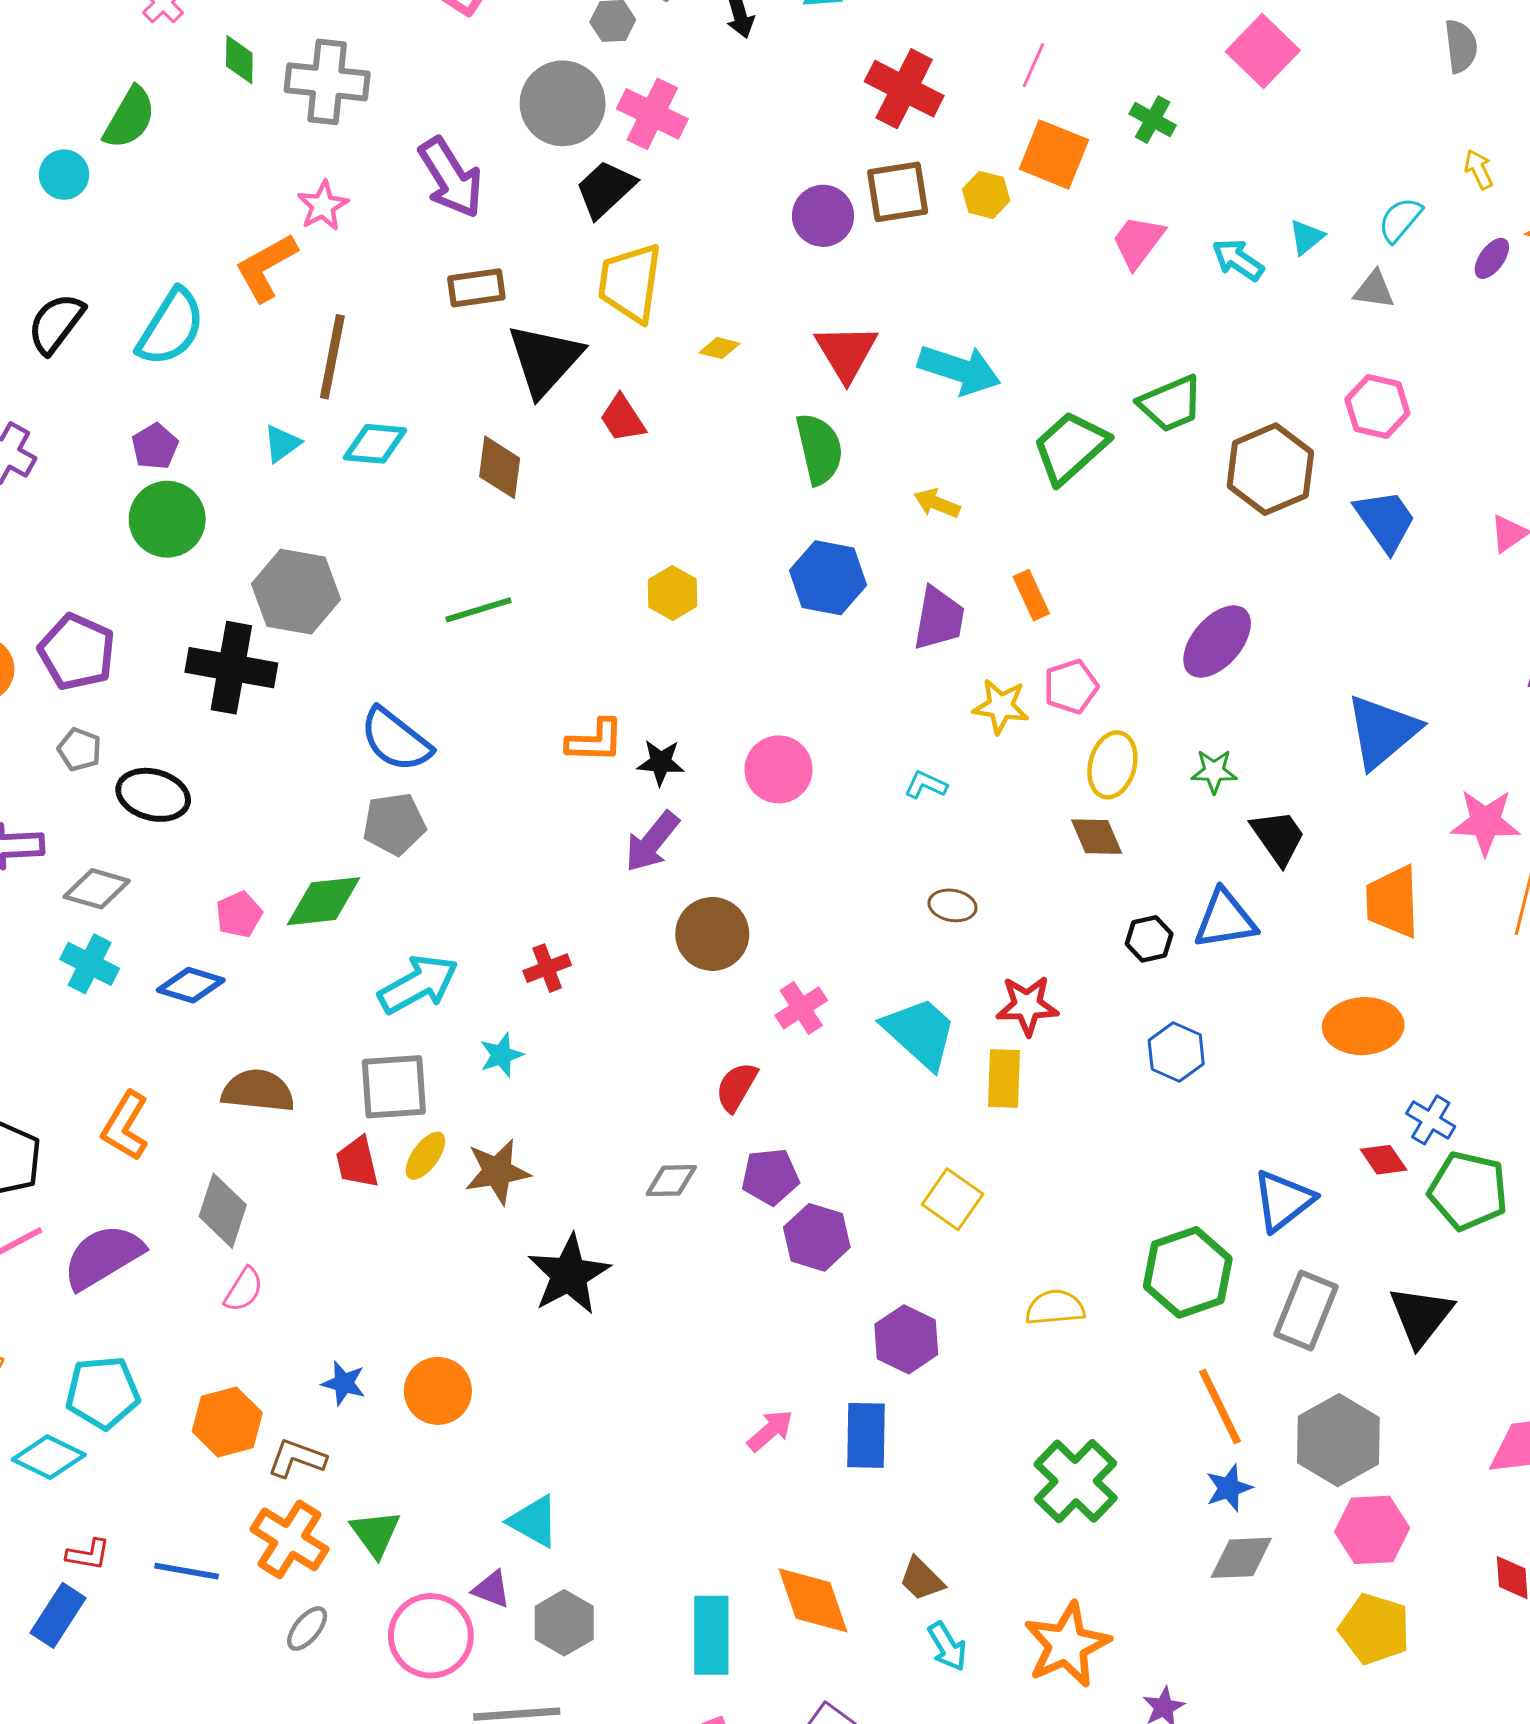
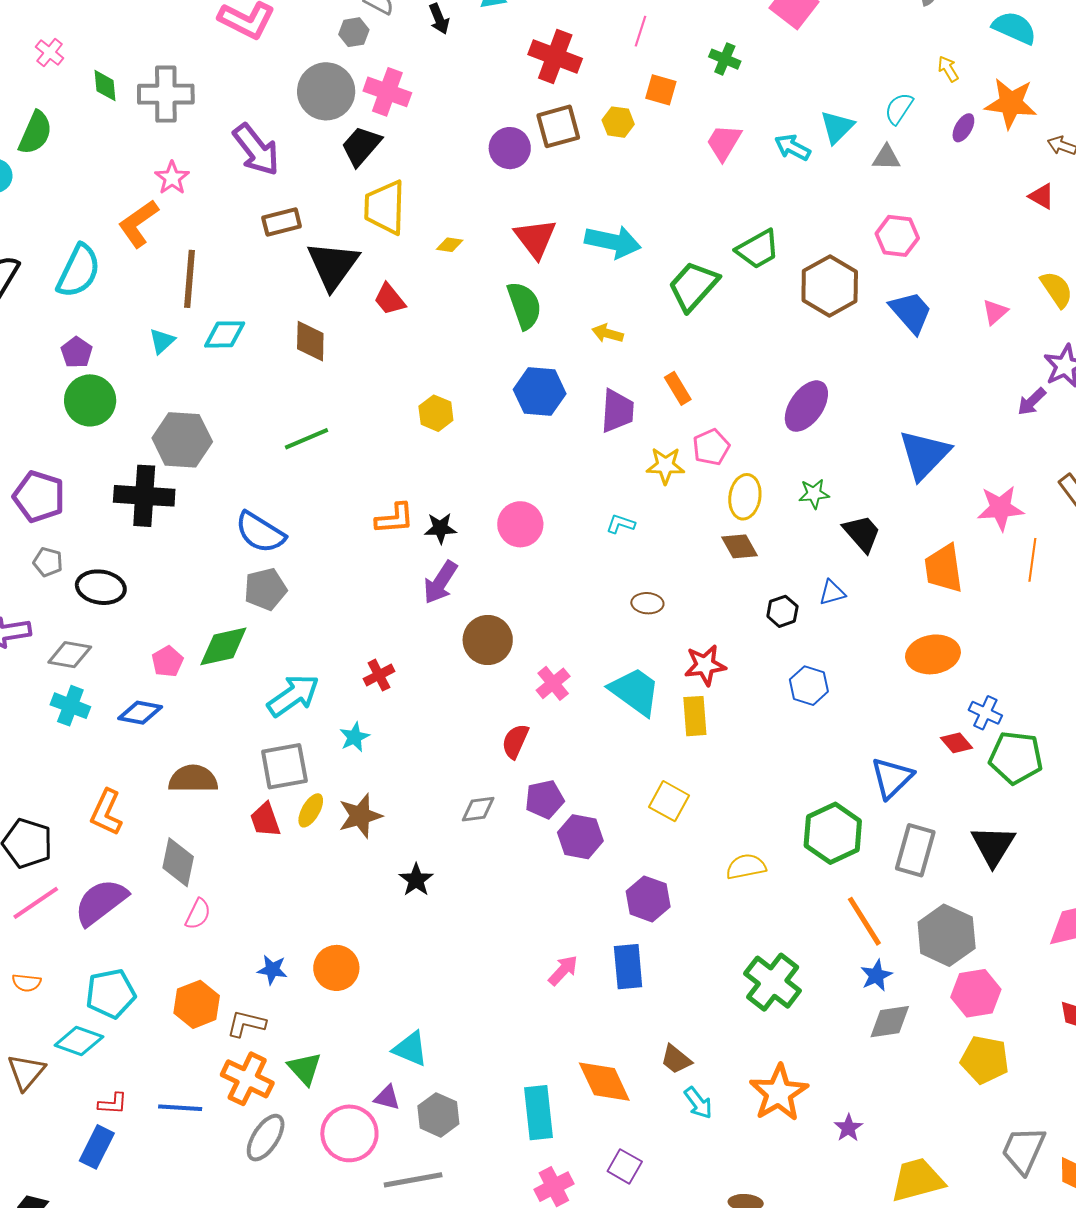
orange square: (1054, 154) -> (661, 90), size x0.7
cyan triangle: (1307, 237) -> (837, 127), size x1.4
blue triangle: (1225, 919) -> (832, 593), size x0.6
black star: (569, 1274) -> (416, 880), size x0.6
gray ellipse: (307, 1629) -> (266, 1138), size x1.5

